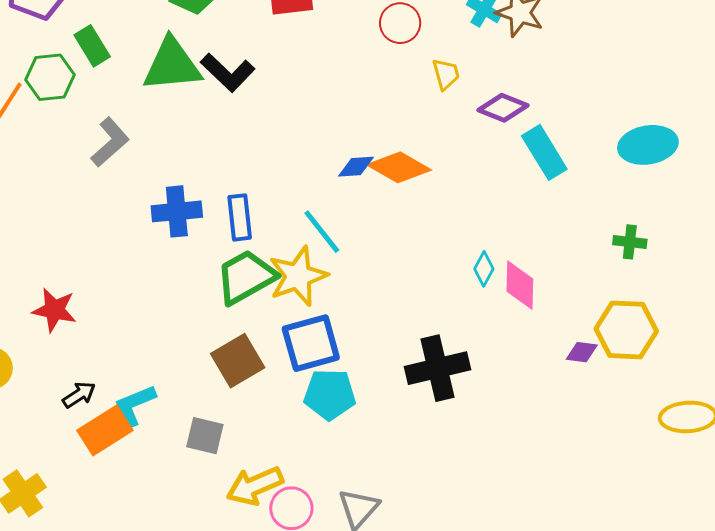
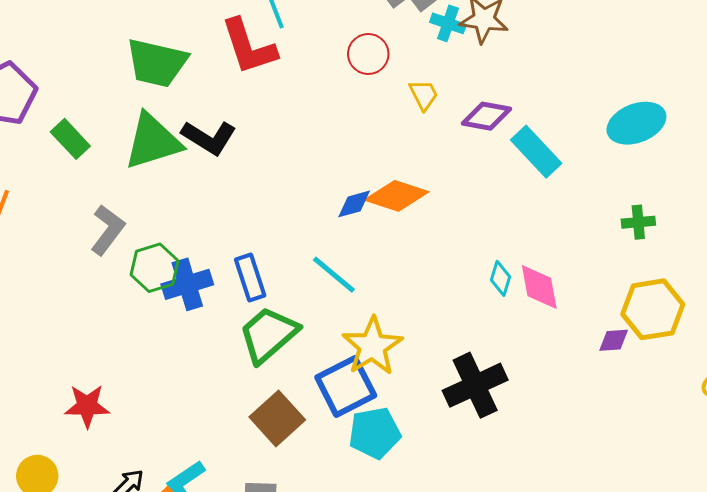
green hexagon: (50, 77) -> (155, 268), moved
yellow star: (298, 276) -> (372, 346), moved

